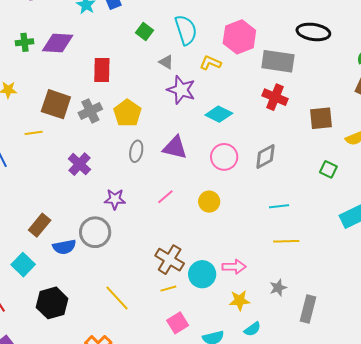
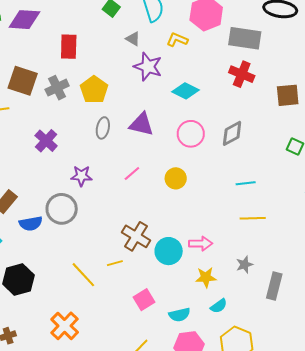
yellow line: (168, 289) -> (115, 263), moved

